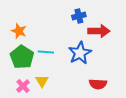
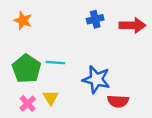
orange star: (19, 31) -> (23, 20), moved
red arrow: (99, 31) -> (132, 25), moved
blue star: (80, 53) -> (96, 79), moved, turned -30

